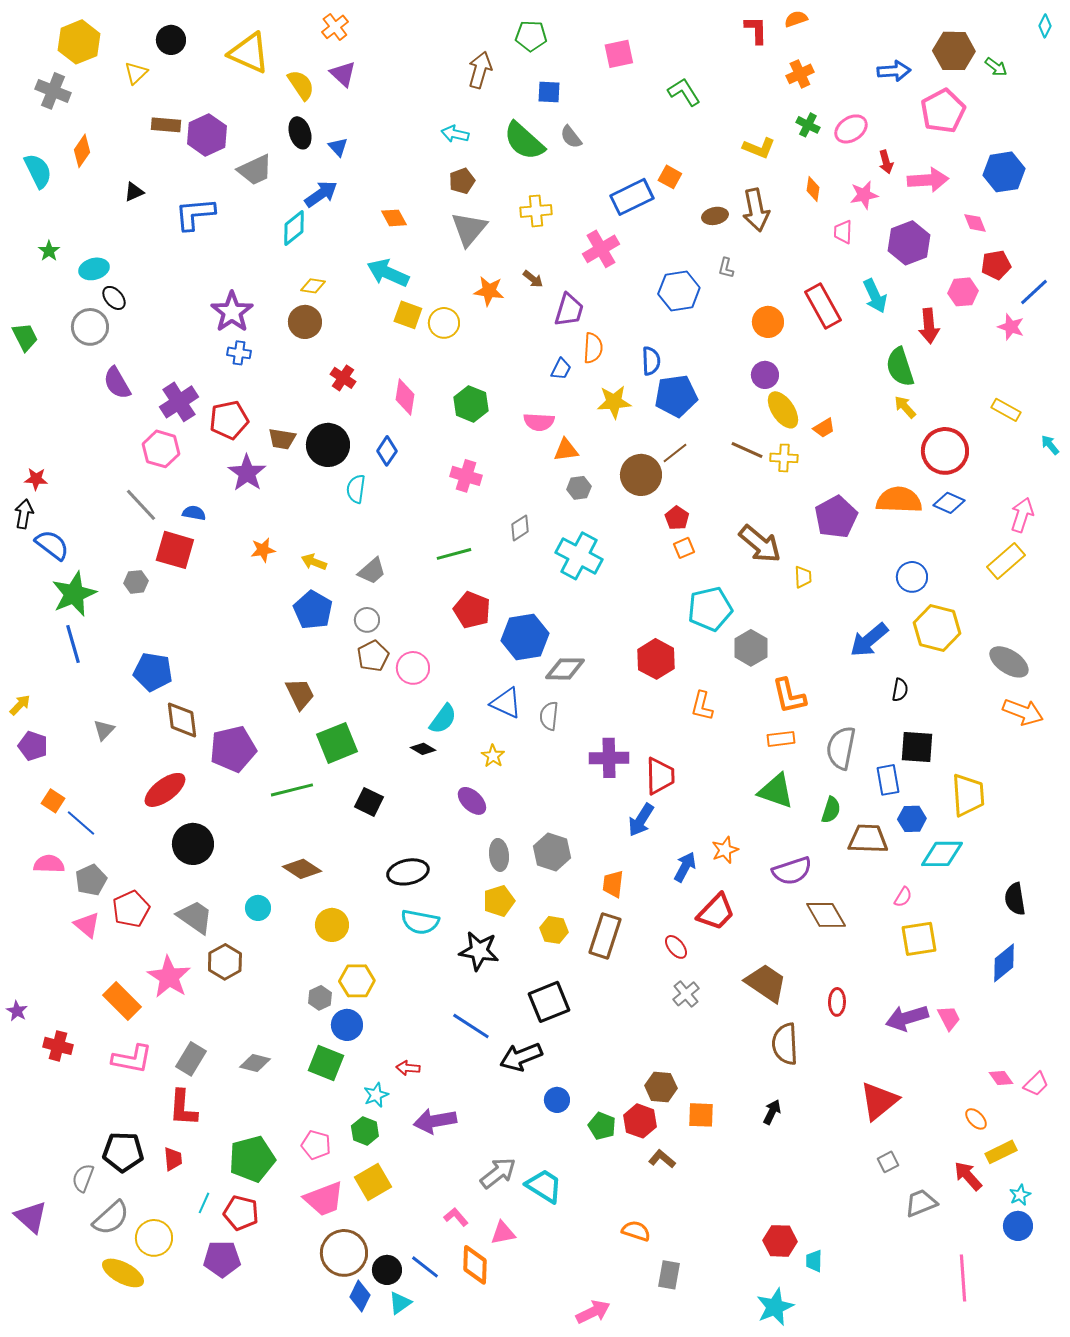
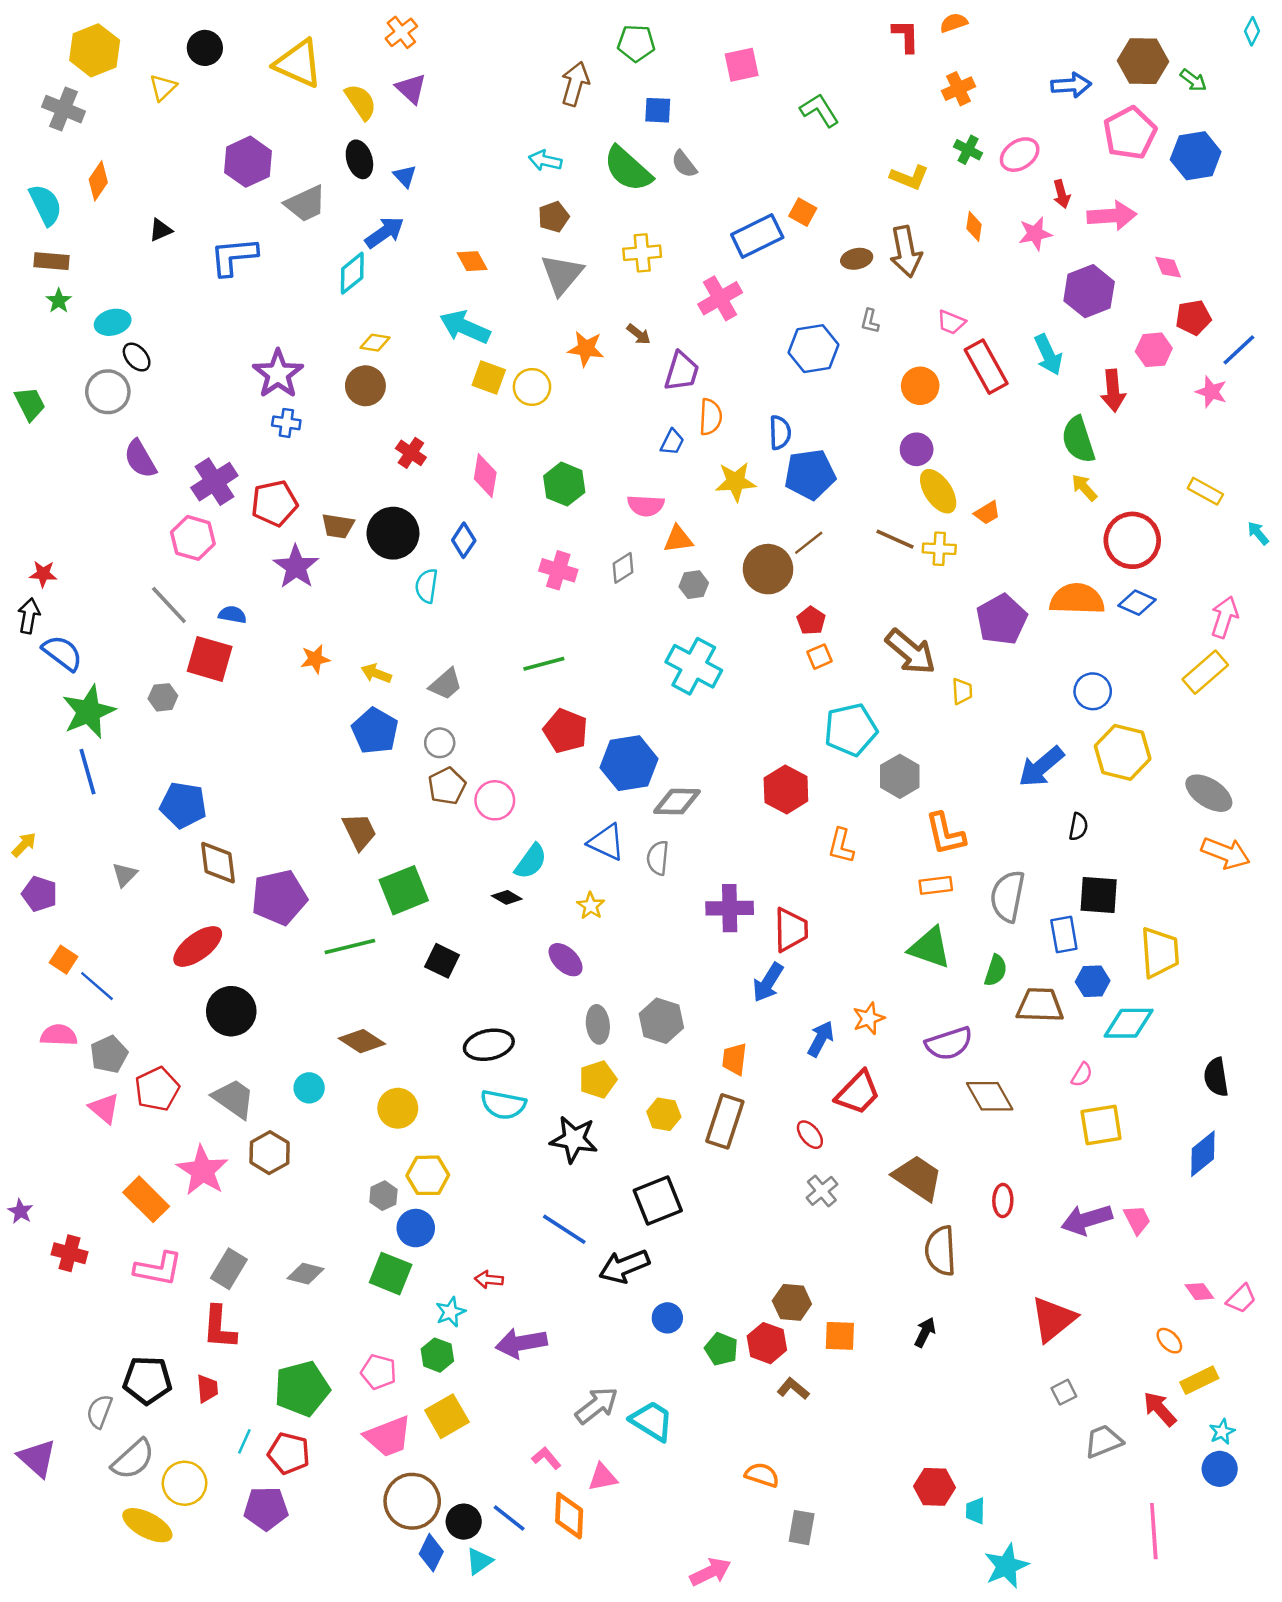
brown rectangle: (166, 125) -> (52, 261), moved
blue hexagon: (1004, 172) -> (1196, 156), moved
pink trapezoid: (843, 232) -> (951, 322), moved, turned -70
gray diamond: (520, 528) -> (623, 568), moved
cyan star: (775, 1307) -> (1006, 1566), moved

